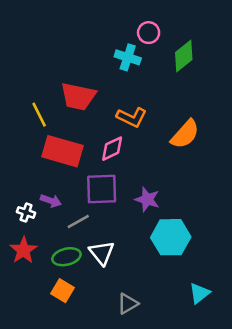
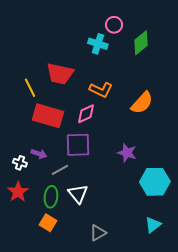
purple star: (147, 199) -> (127, 153), moved
cyan hexagon: (171, 237) -> (155, 182), moved
green ellipse: (66, 257) -> (51, 197), turned -70

